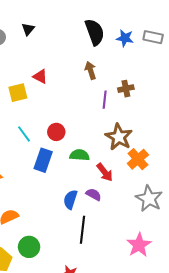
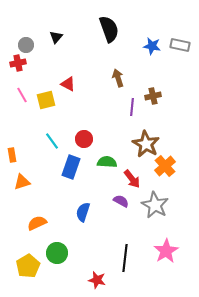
black semicircle: (95, 32) -> (109, 29), moved
gray star: (149, 198) -> (155, 205), moved
blue semicircle: (70, 200) -> (83, 212), moved
black line: (82, 230) -> (125, 258), moved

